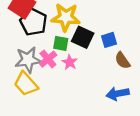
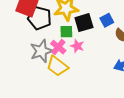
black square: (83, 37) -> (84, 23), turned -30
yellow trapezoid: (26, 84) -> (57, 66), moved

